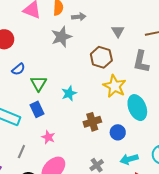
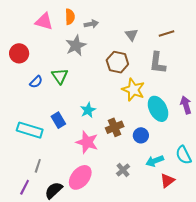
green triangle: (39, 83) -> (60, 76), moved
cyan star: (69, 93) -> (88, 110), moved
pink star: (48, 137) -> (87, 142), moved, size x1.6
gray line: (21, 152) -> (38, 166), moved

